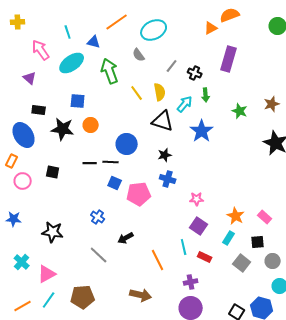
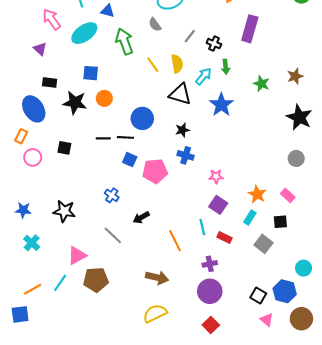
blue star: (14, 219) -> (23, 210), moved
gray circle: (273, 261) -> (296, 158), moved
pink triangle: (47, 274) -> (77, 255), moved

